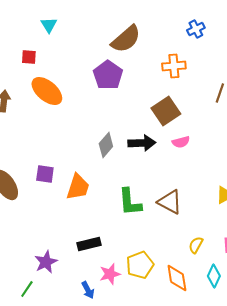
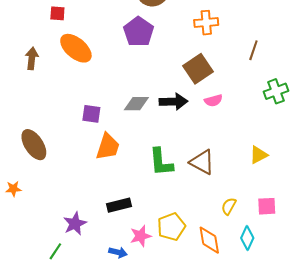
gray diamond: (106, 145) -> (136, 104), turned 50
purple square: (45, 174) -> (91, 114), moved
blue arrow: (88, 290) -> (118, 252), turned -48

